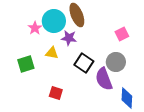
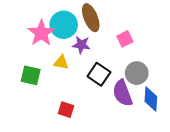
pink star: (35, 28) -> (41, 33), size x1.6
pink square: (122, 34) -> (125, 39), moved
green square: (26, 64) -> (31, 75), turned 30
blue diamond: (127, 98) -> (151, 99), moved

